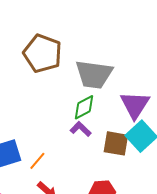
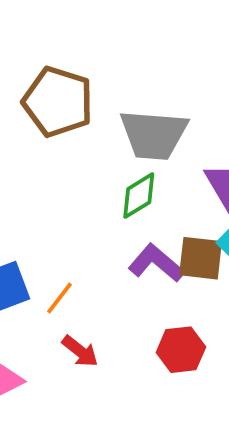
purple L-shape: (81, 129) -> (156, 263), moved, size x1.4

